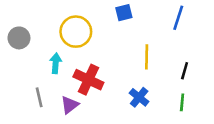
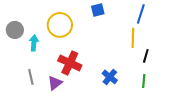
yellow line: (147, 57) -> (133, 38), moved
cyan arrow: (56, 63) -> (34, 43), moved

